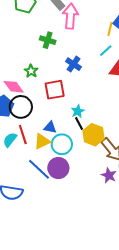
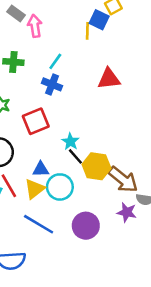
pink arrow: (70, 16) -> (35, 26), size x0.7
cyan line: (106, 51) -> (55, 61), moved
purple circle: (58, 168) -> (86, 226), moved

